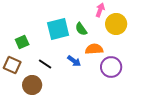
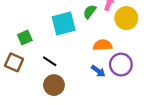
green semicircle: (81, 29) -> (90, 12), moved, turned 72
blue arrow: (74, 61) -> (98, 71), moved
brown circle: (32, 85) -> (54, 85), moved

